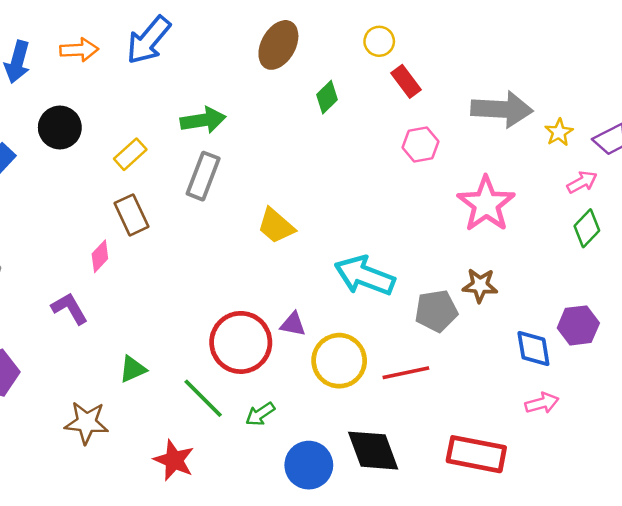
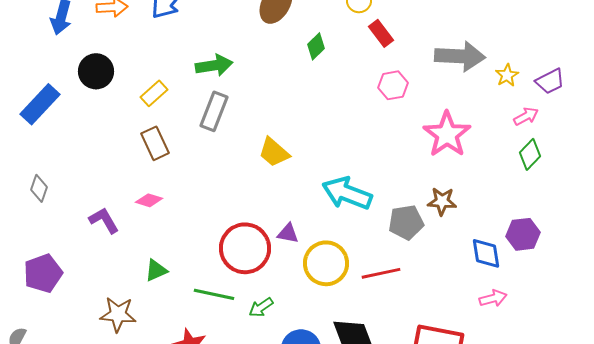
pink diamond: (100, 256) -> (149, 200), moved, turned 64
green line: (203, 398) -> (214, 294), turned -33

